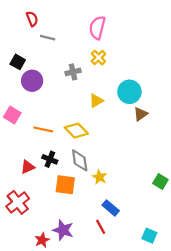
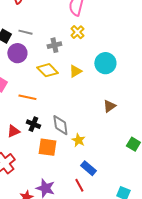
gray line: (48, 38) -> (25, 32), moved
brown triangle: (140, 114) -> (109, 106), moved
yellow diamond: (76, 131) -> (47, 70), moved

